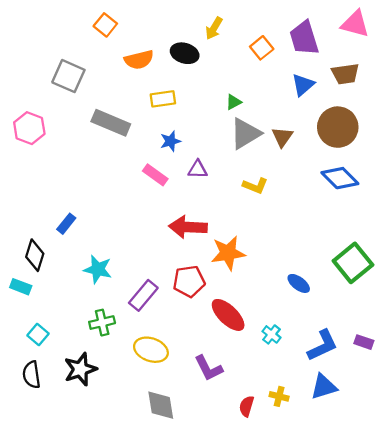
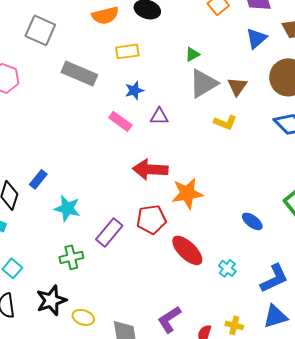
yellow L-shape: (255, 186) -> (225, 122), moved
blue rectangle: (66, 224) -> (38, 179), moved
yellow ellipse: (151, 350) -> (83, 317), moved, size x0.7
purple L-shape: (209, 368) -> (169, 319), moved, turned 84

